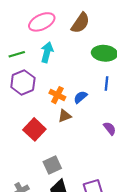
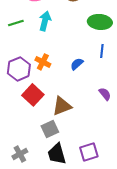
purple hexagon: (23, 82) -> (19, 69), moved
orange cross: (57, 95) -> (43, 62), moved
brown triangle: (65, 116) -> (62, 106), moved, size x1.5

